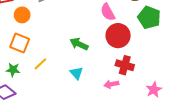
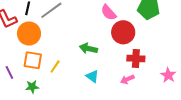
orange circle: (22, 15) -> (29, 34), size x1.5
yellow line: (40, 64) -> (55, 67), moved

